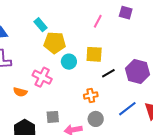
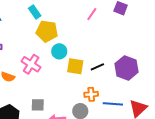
yellow square: (94, 54) -> (75, 66), moved
orange cross: (91, 95) -> (91, 94), moved
blue line: (127, 109) -> (113, 104), turned 36

